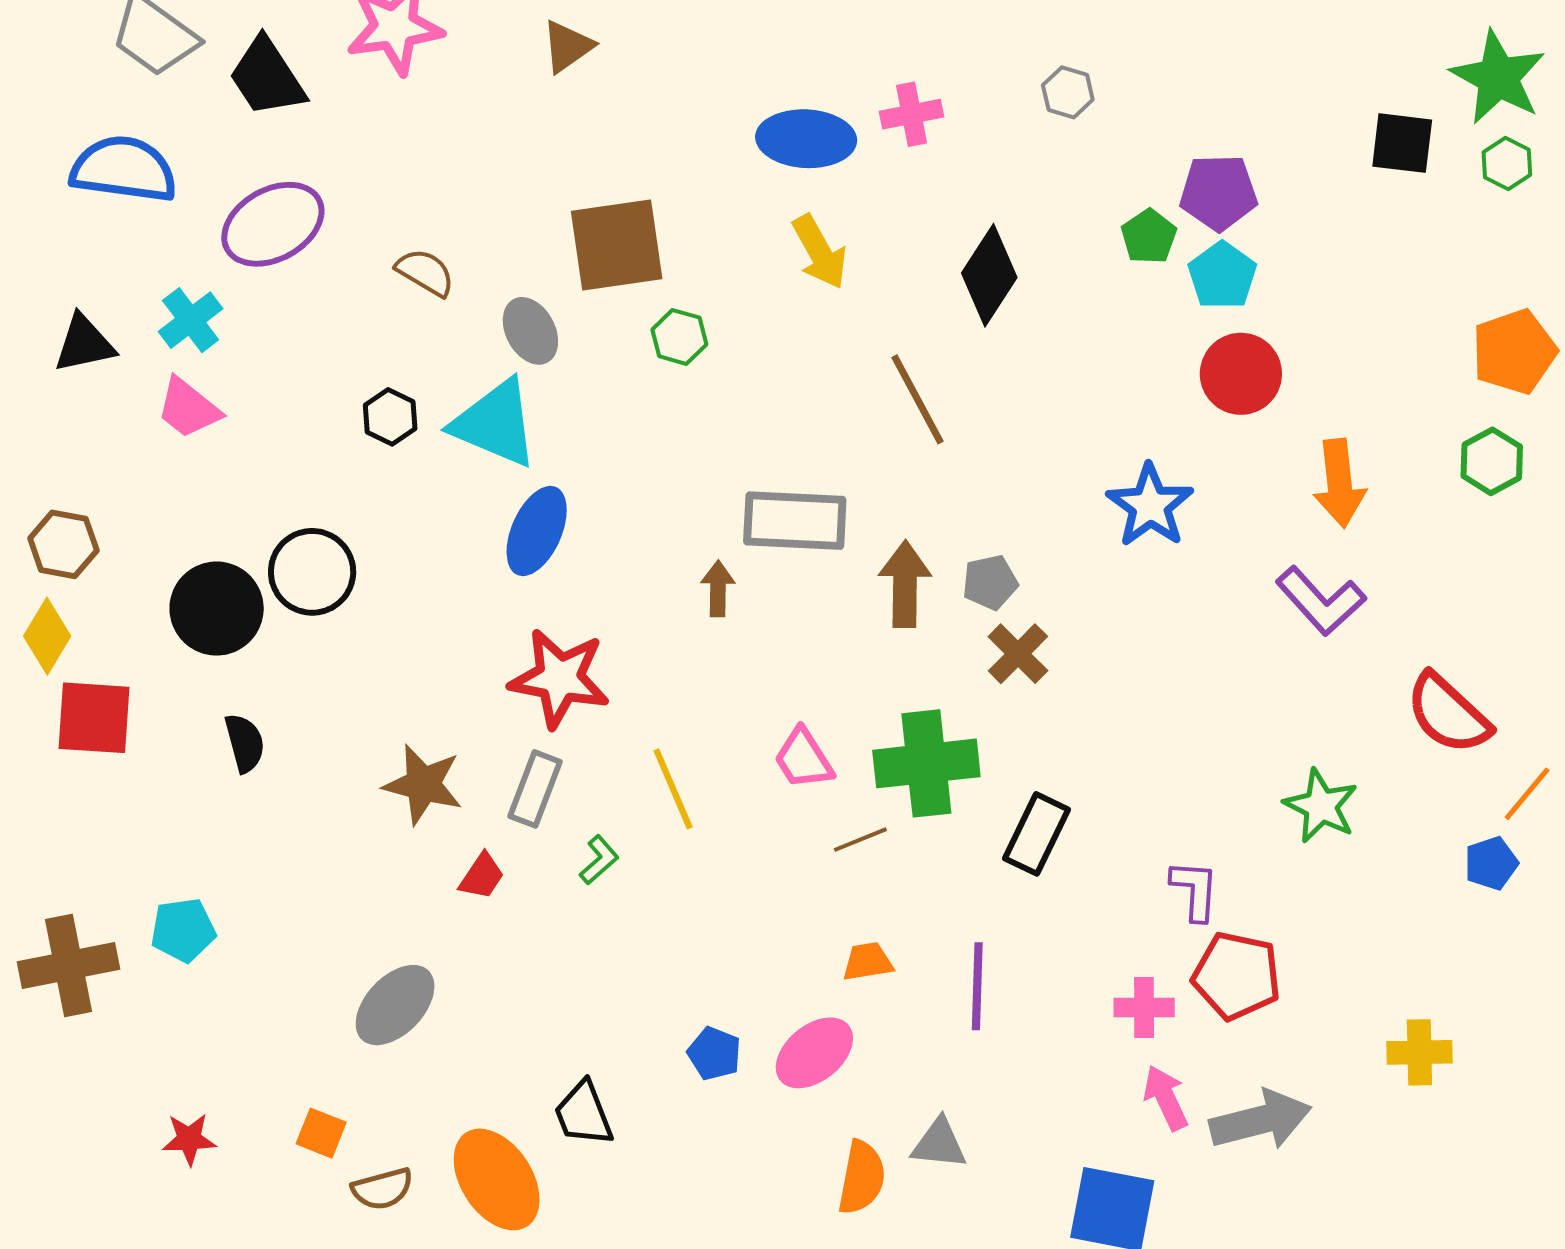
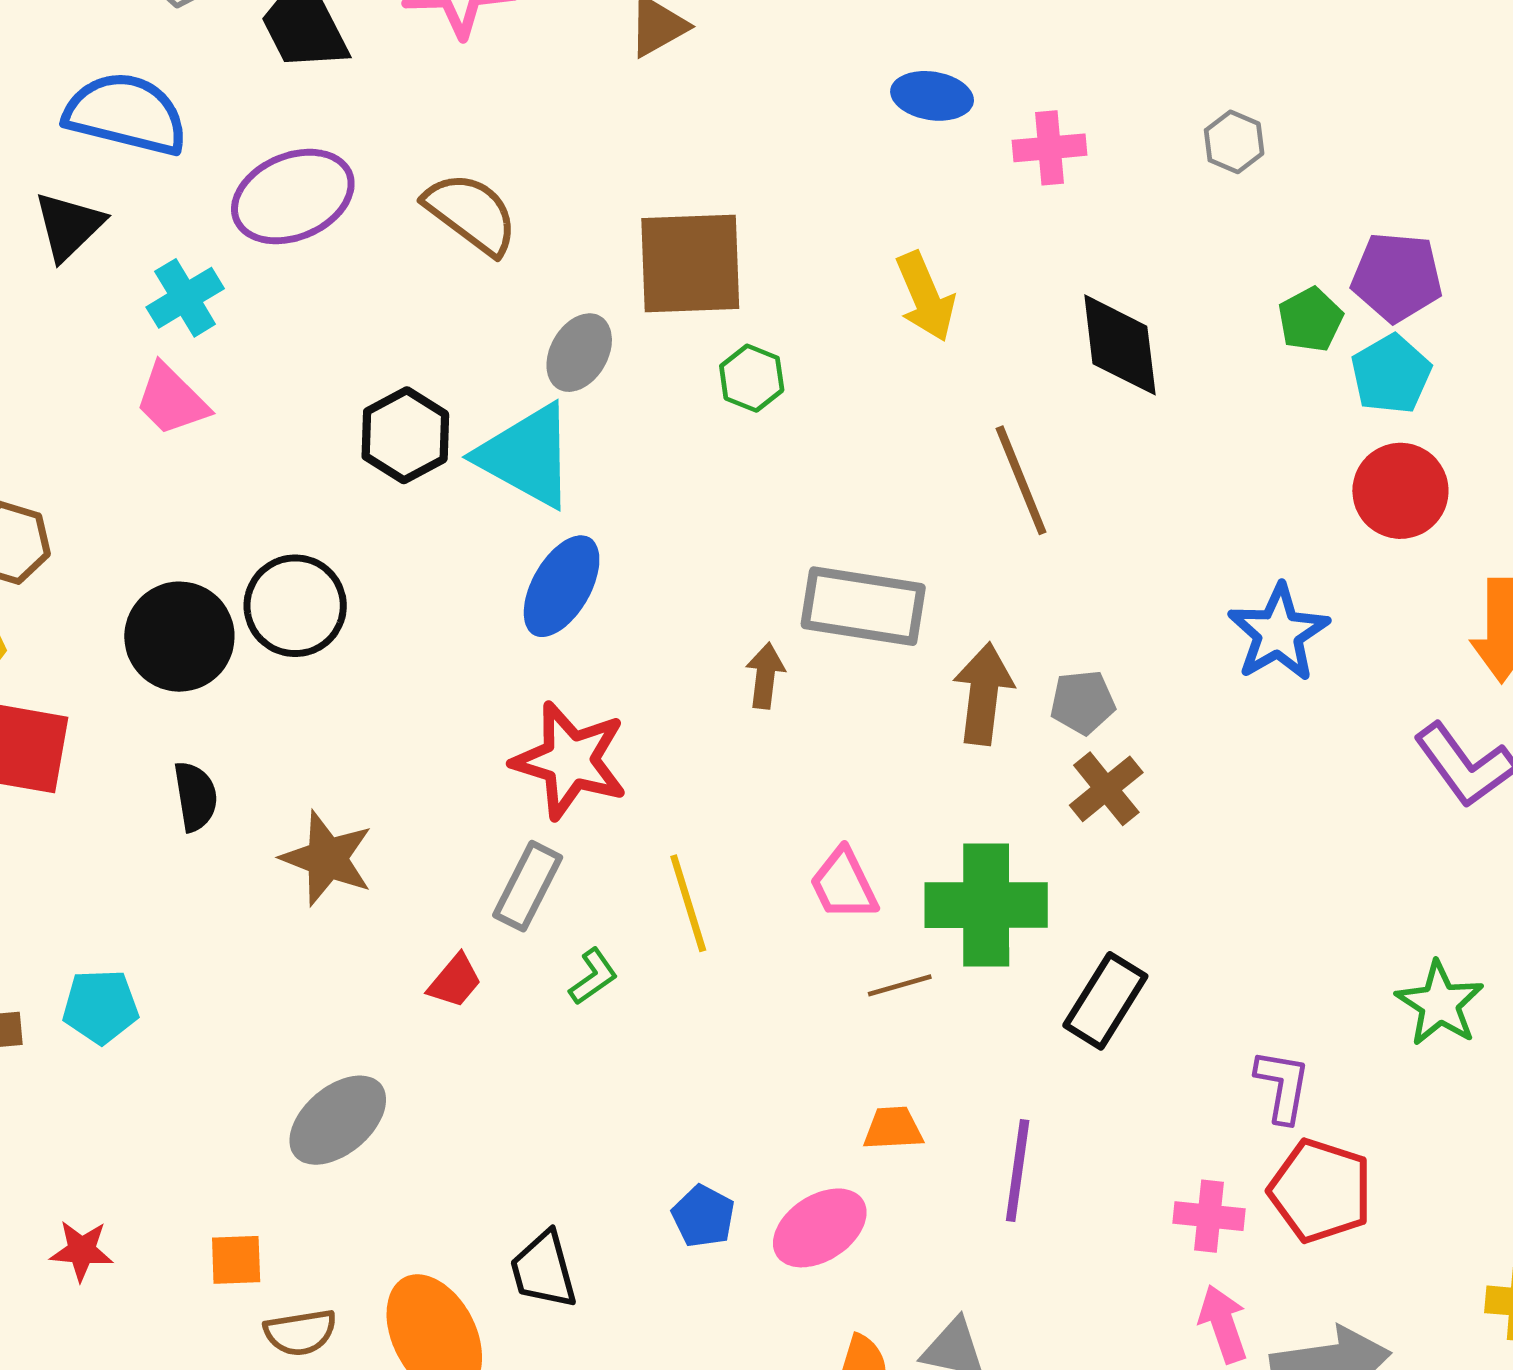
blue ellipse: (806, 139) -> (932, 96), moved, size x0.7
brown semicircle: (425, 272) -> (471, 213), moved, size x1.4
black diamond: (989, 275) -> (1120, 345), turned -46
gray ellipse: (530, 331) -> (579, 353), turned 52
black triangle: (84, 344) -> (69, 226), moved, turned -38
black hexagon: (390, 417) -> (405, 435), size x1.4
brown star: (423, 784) -> (327, 858), moved
orange square: (321, 1133) -> (236, 1260), turned -30

